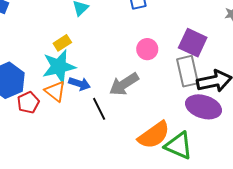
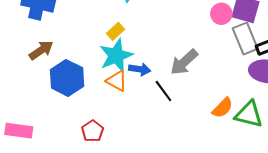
pink circle: (147, 49) -> (221, 14), moved
red pentagon: (28, 103) -> (93, 131), moved
orange semicircle: (154, 135) -> (222, 108), size x0.7

